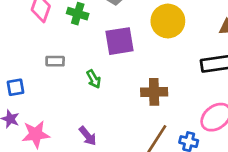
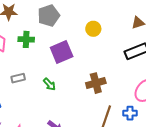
yellow circle: (168, 21) -> (93, 29), size x0.6

